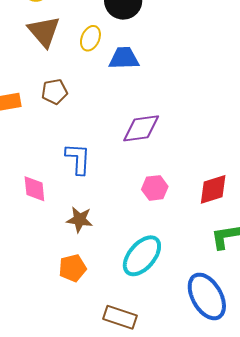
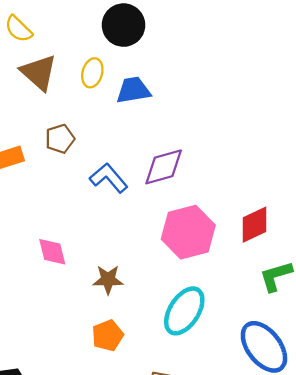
blue L-shape: (78, 159) -> (109, 178), moved, turned -36
pink hexagon: (155, 188) -> (188, 232), size x1.8

